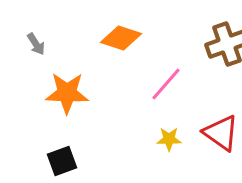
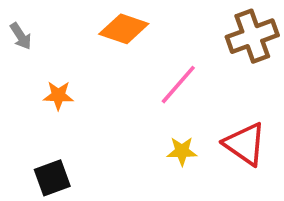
orange star: (67, 93) -> (58, 95), size x0.6

